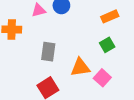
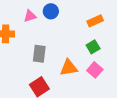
pink square: (102, 78) -> (95, 70), moved

